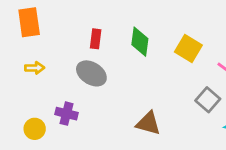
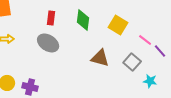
purple cross: (66, 114) -> (30, 87), moved
brown triangle: (148, 123) -> (100, 58), moved

